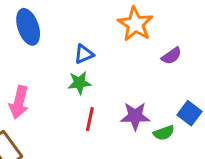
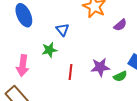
blue triangle: (84, 54) -> (62, 30), turned -40
green star: (79, 83) -> (49, 50), moved

